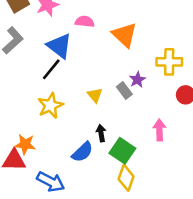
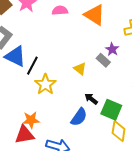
blue triangle: (59, 46) -> (15, 56), moved
black line: (51, 69) -> (32, 66), moved
black arrow: (101, 133) -> (91, 99), turned -32

